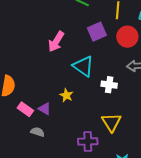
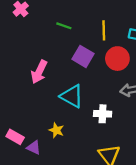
purple square: (97, 32) -> (83, 56), turned -30
pink rectangle: (25, 109) -> (15, 137), moved

